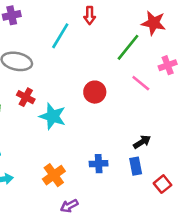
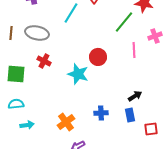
pink line: (141, 83) -> (134, 50), turned 49
cyan star: (53, 116) -> (78, 74), moved
red square: (163, 184) -> (151, 129), turned 32

